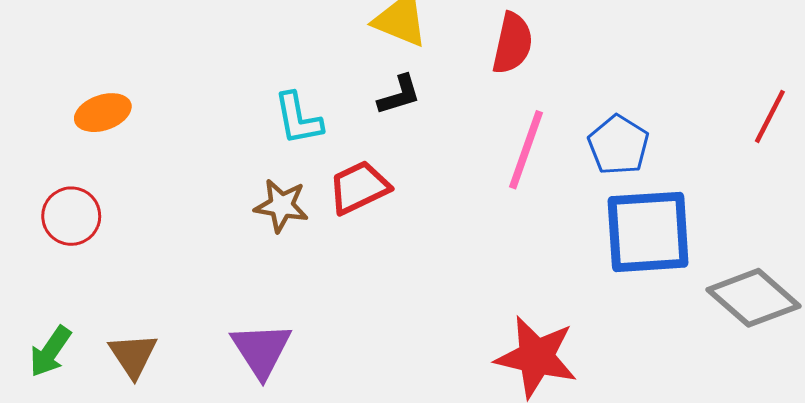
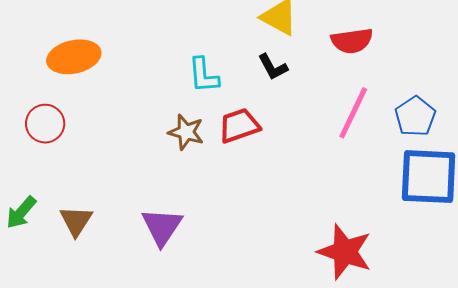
red semicircle: (512, 43) -> (352, 41), turned 63
black L-shape: (399, 95) -> (273, 67), turned 72
orange ellipse: (103, 113) -> (74, 57), size x1.4

